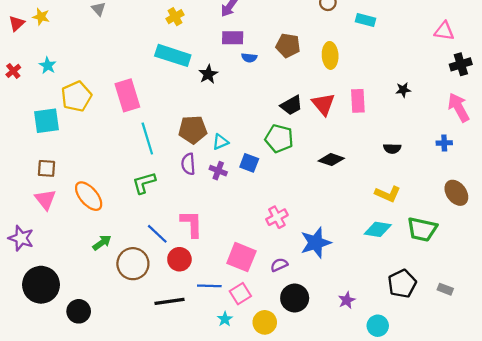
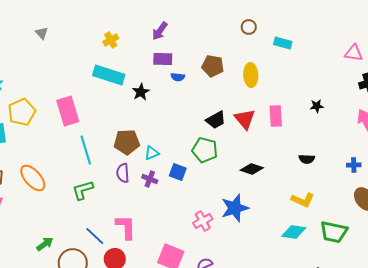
blue cross: (444, 143) -> (354, 165), moved
orange ellipse: (89, 196) -> (33, 178), moved
blue star: (316, 243) -> (235, 208), moved

